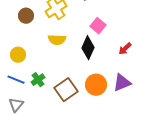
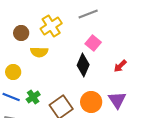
yellow semicircle: (57, 40) -> (39, 52), moved
purple triangle: (122, 83) -> (117, 100), turned -42

